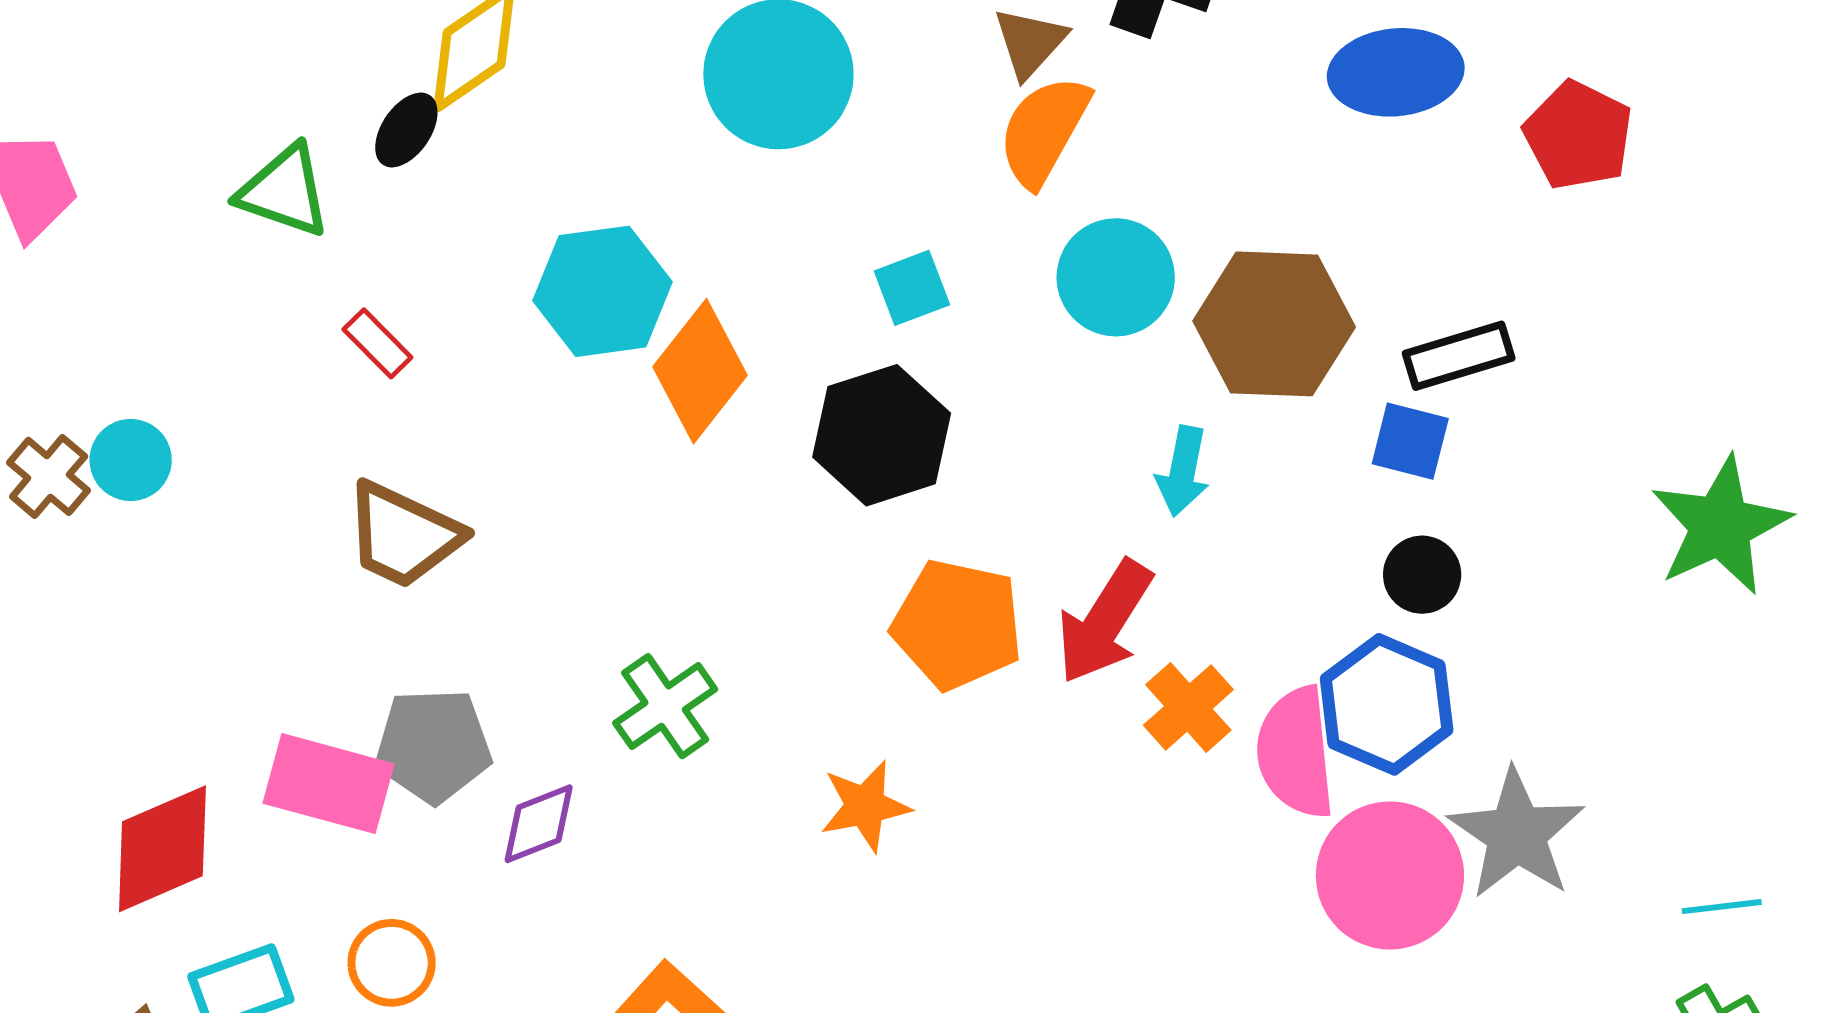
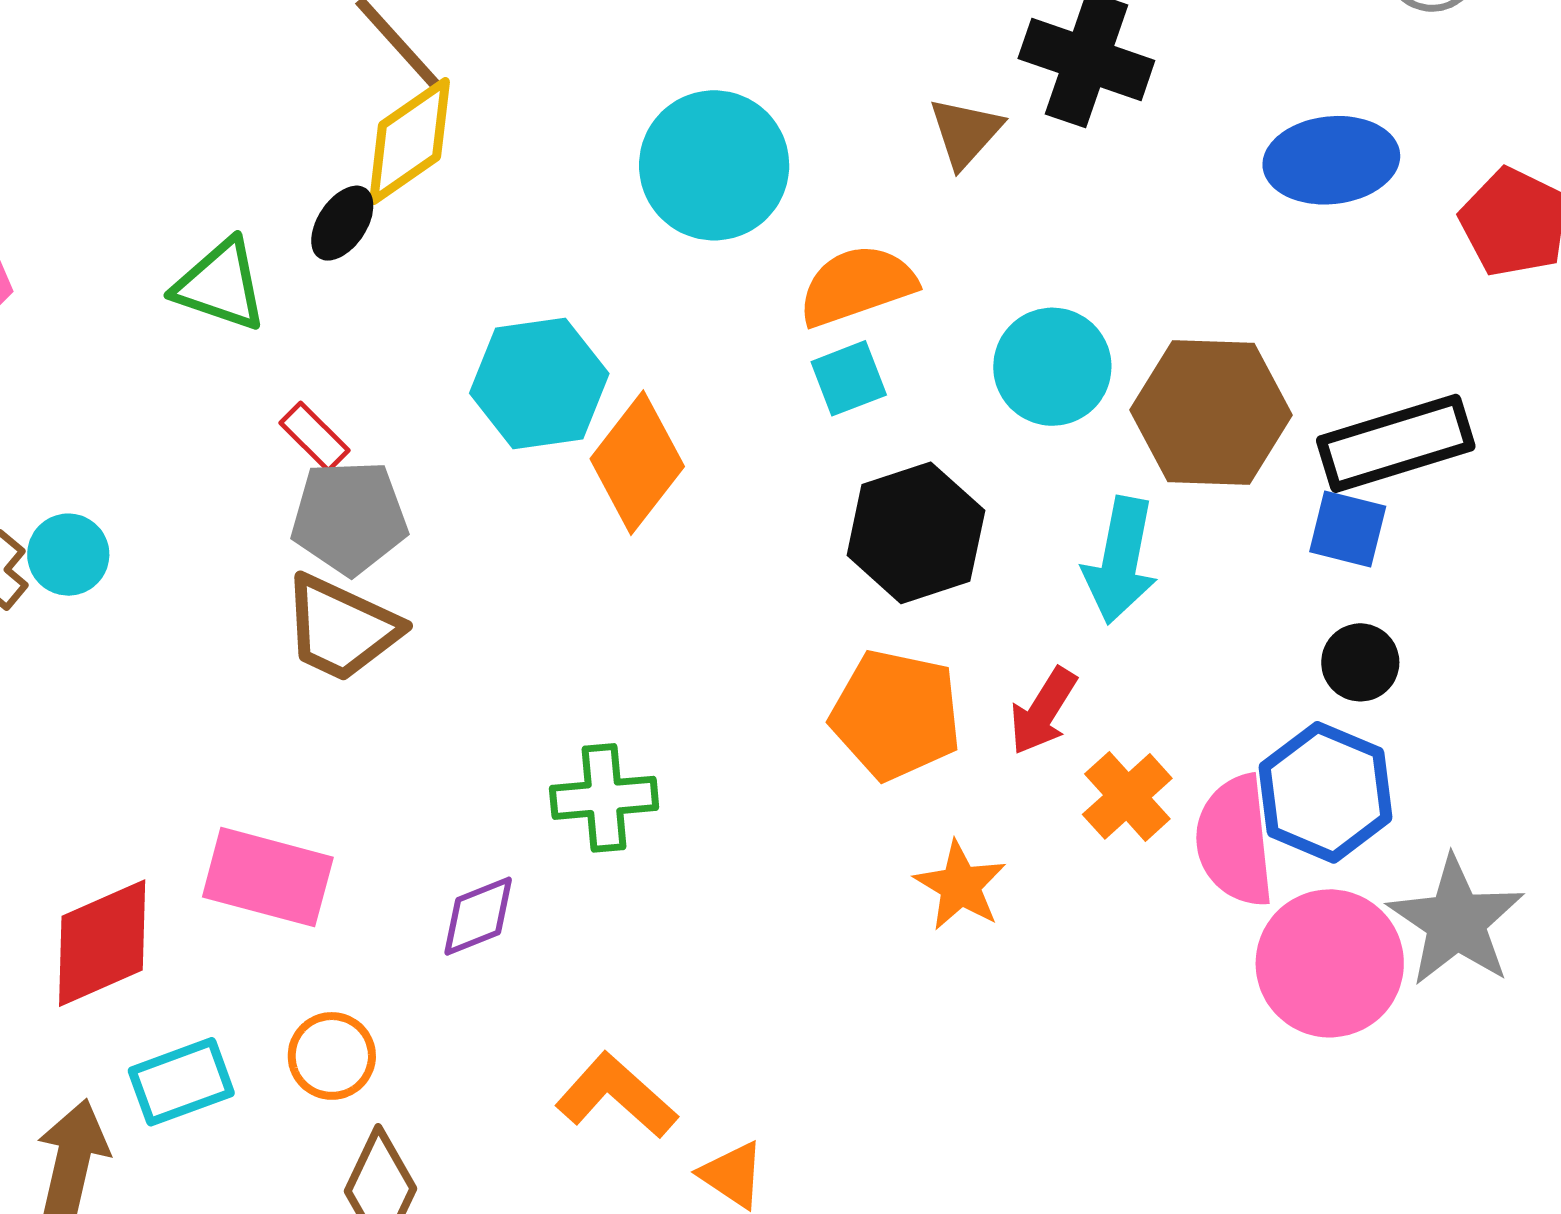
orange semicircle: (1044, 131) -> (857, 285), moved, turned 42
black rectangle: (1459, 356) -> (1396, 443), size x1.4
black hexagon: (882, 435) -> (916, 533), moved
cyan arrow: (1183, 471) -> (1120, 560), size x1.4
red arrow: (1105, 622) -> (1043, 711), size x0.7
green cross: (665, 706) -> (604, 798), turned 30
gray pentagon: (433, 746) -> (349, 517), moved
orange star: (865, 806) -> (960, 886), moved, turned -30

